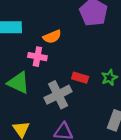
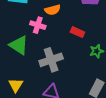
red rectangle: (80, 78) -> (77, 32), moved

